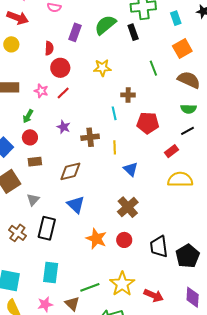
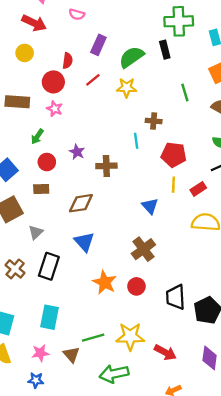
green semicircle: (105, 25) -> (132, 57), moved
red circle: (60, 68) -> (53, 82), moved
red line: (63, 93) -> (93, 80), moved
red circle: (30, 137) -> (47, 162), moved
yellow line: (115, 147) -> (173, 185), moved
yellow star: (122, 284) -> (130, 336), turned 30

